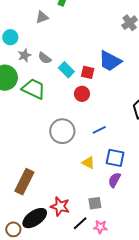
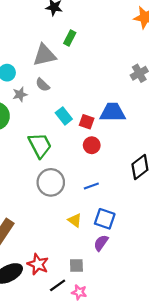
gray triangle: (42, 17) -> (44, 55), size x1.6
gray semicircle: (45, 58) -> (43, 85), moved
blue trapezoid: (110, 61) -> (113, 112), turned 145
green trapezoid: (34, 89) -> (40, 145), moved, turned 30
red circle: (82, 94) -> (92, 145), moved

